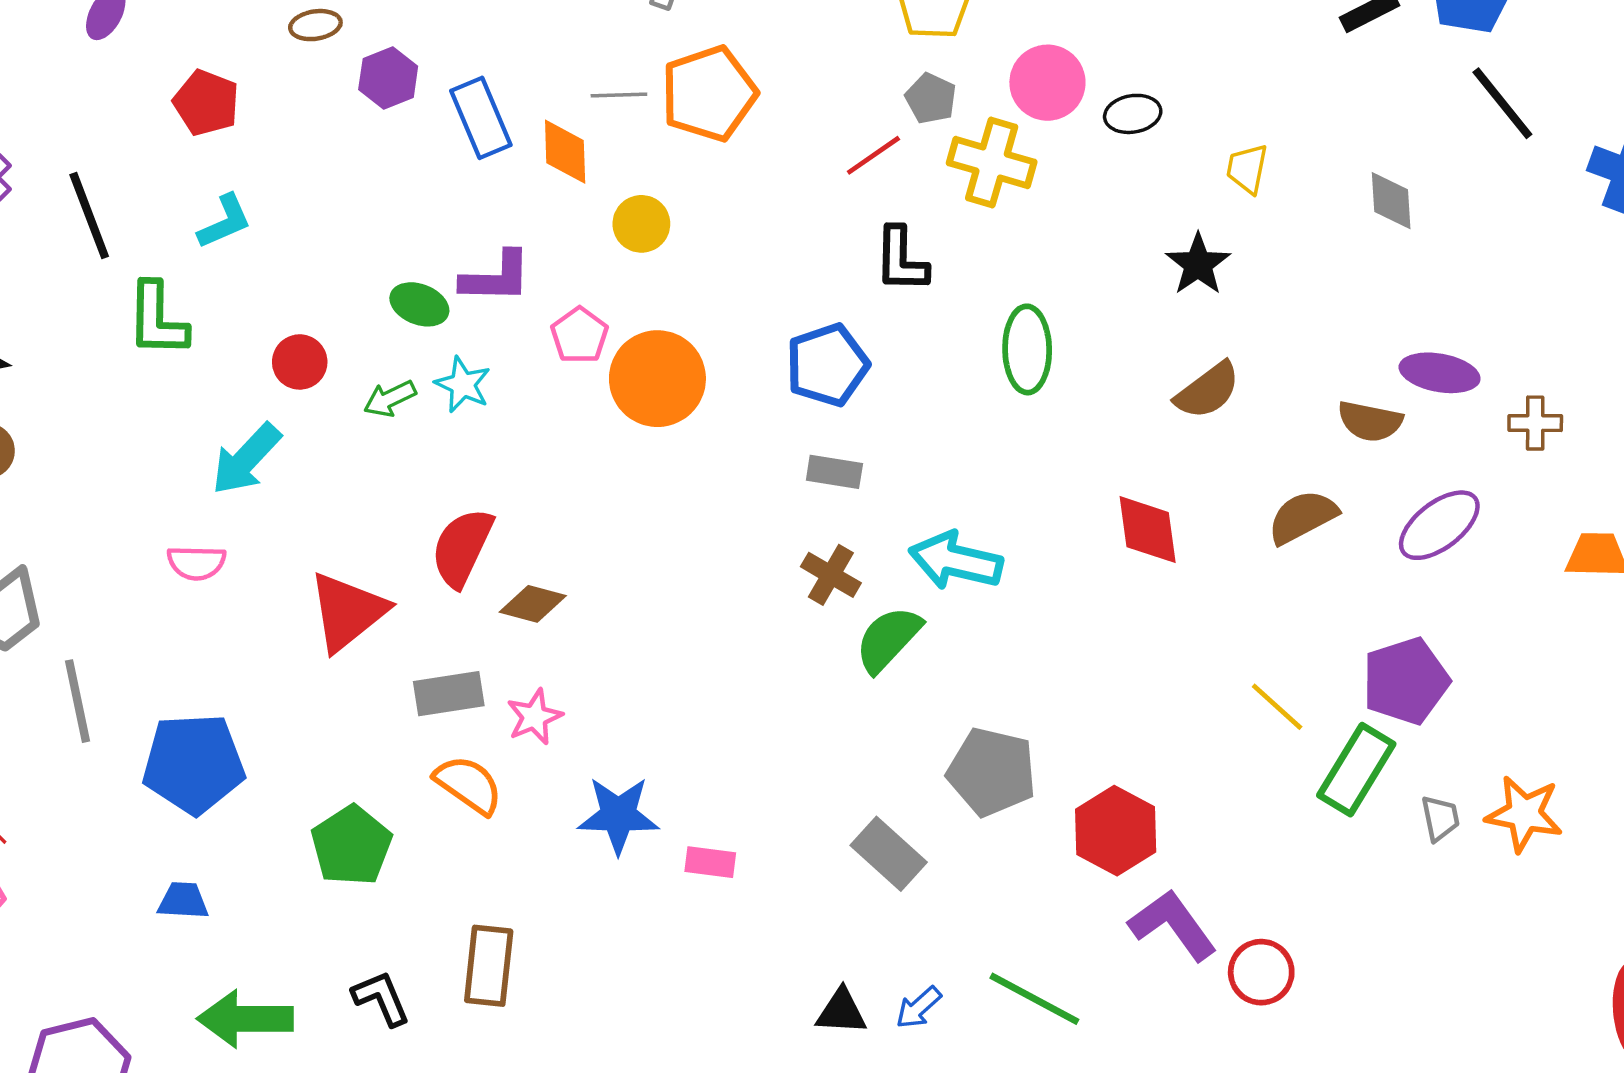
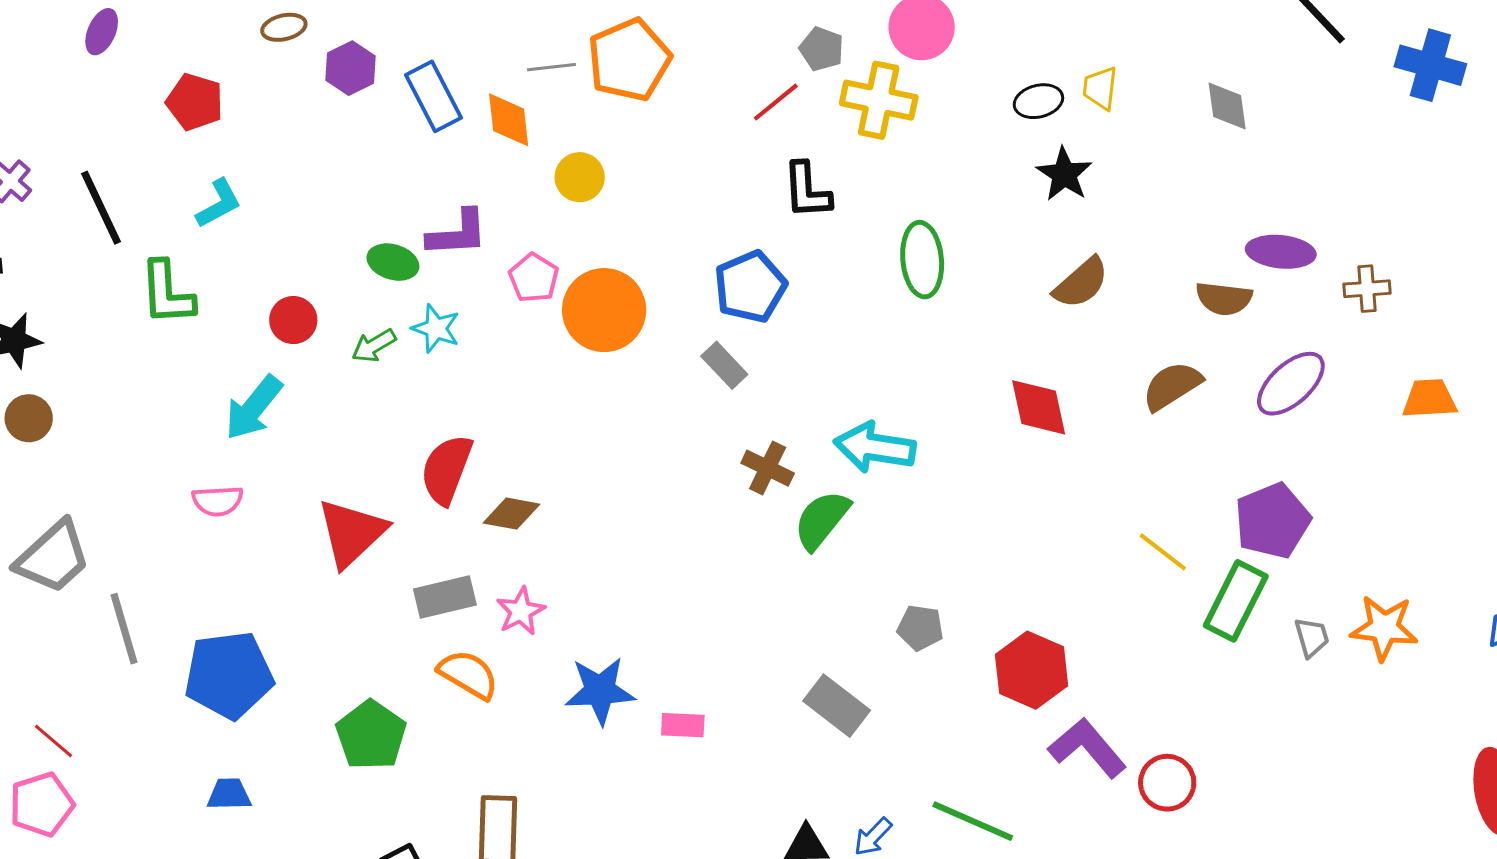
black ellipse: (1133, 114) -> (1038, 101), moved
gray rectangle: (834, 472) -> (724, 365), moved, turned 42
gray pentagon: (992, 772) -> (920, 628), size x0.6

